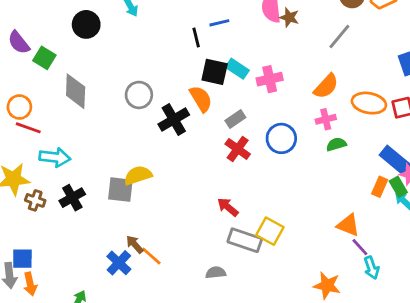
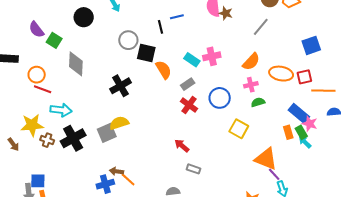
cyan rectangle: (237, 69) -> (192, 60), moved
black square: (215, 72) -> (146, 53), moved
gray circle: (139, 95) -> (128, 40), moved
black cross: (174, 119) -> (121, 86), moved
orange rectangle: (380, 187) -> (288, 132), turned -40
gray square: (120, 190) -> (107, 133), turned -30
black cross: (72, 198) -> (73, 138), size x1.4
orange triangle: (348, 225) -> (266, 159), size x1.4
yellow square: (270, 231) -> (239, 129), moved
gray rectangle: (245, 240) -> (194, 169), size x0.6
brown arrow: (135, 244) -> (116, 171), turned -40
blue cross: (119, 263) -> (105, 184), turned 30

